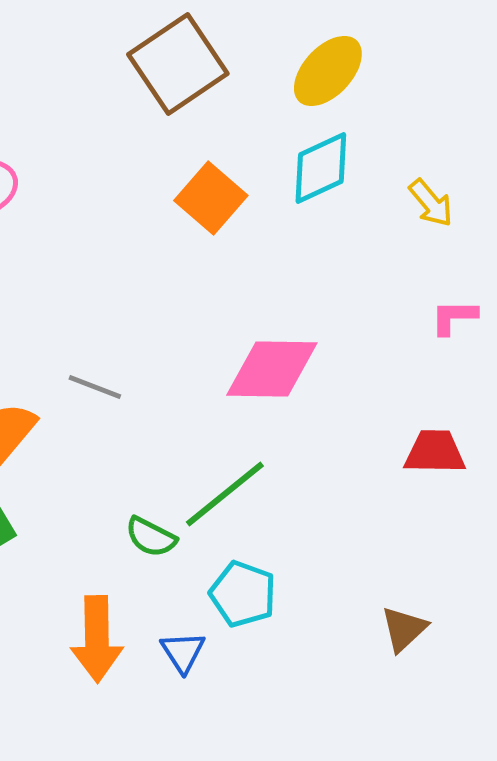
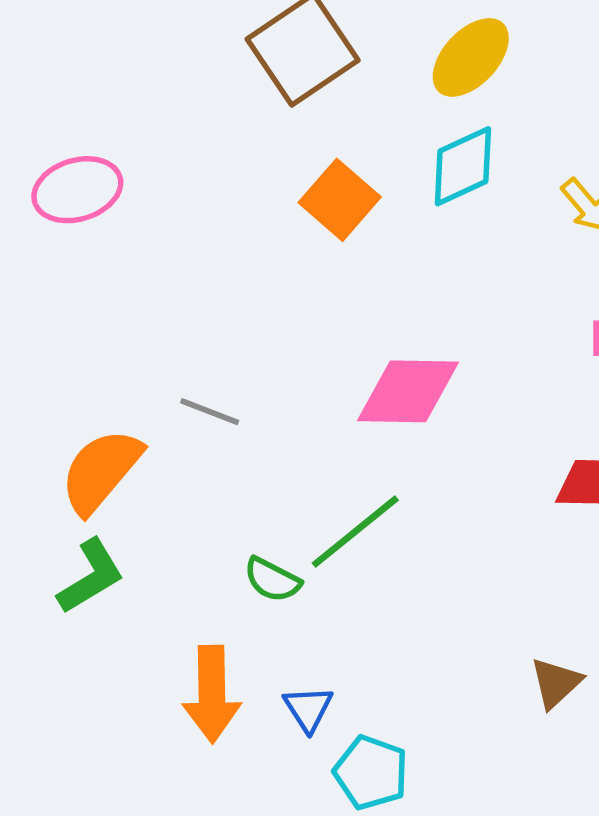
cyan pentagon: (243, 594) -> (371, 772), moved

